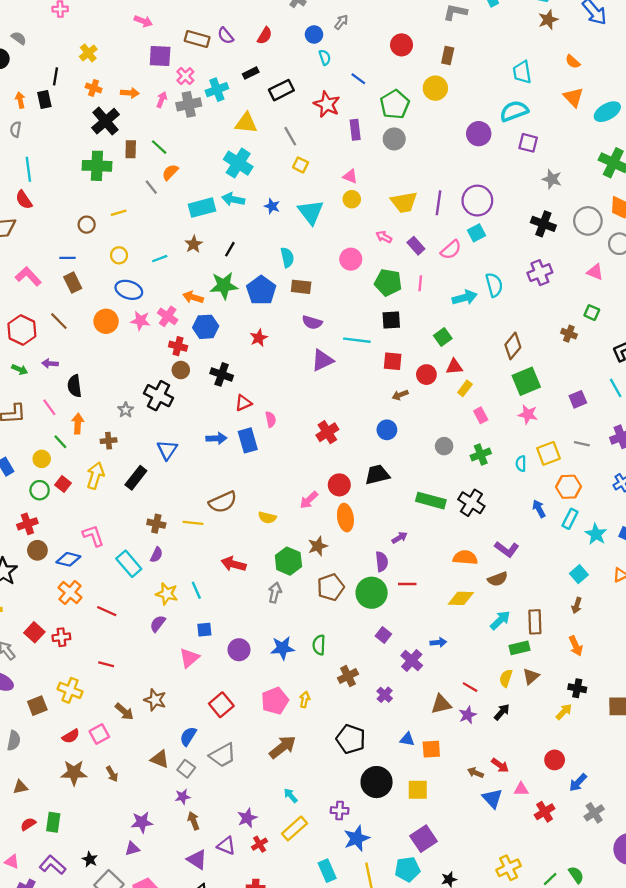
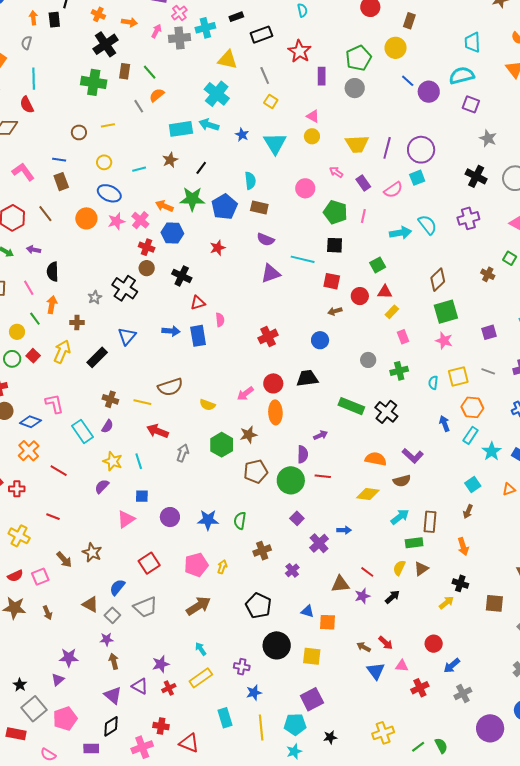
blue line: (358, 79) -> (408, 81), moved
cyan semicircle: (494, 285) -> (427, 225), turned -30
pink star: (140, 321) -> (116, 221), turned -30
red arrow: (234, 564) -> (158, 431), moved
gray arrow: (275, 593) -> (183, 453), moved
blue star: (357, 838) -> (254, 693), size x0.7
purple triangle: (132, 849) -> (58, 680), turned -32

